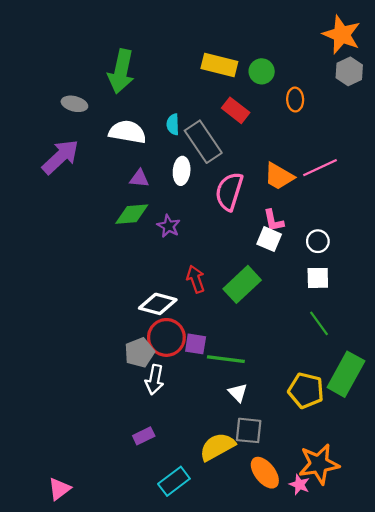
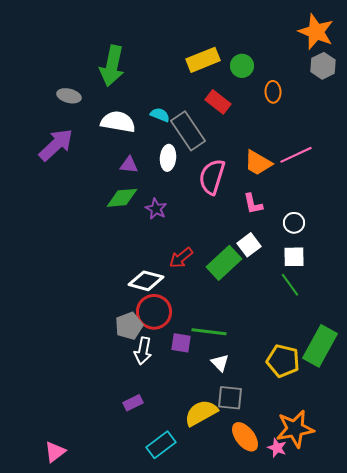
yellow rectangle: (219, 65) -> (203, 60), turned -36
cyan semicircle: (173, 124) -> (160, 115), turned 114
white square: (269, 239) -> (249, 245), moved, turned 30
red arrow: (196, 279) -> (181, 258), turned -110
green line: (319, 323) -> (290, 285), moved
purple square: (196, 344) -> (181, 343), moved

